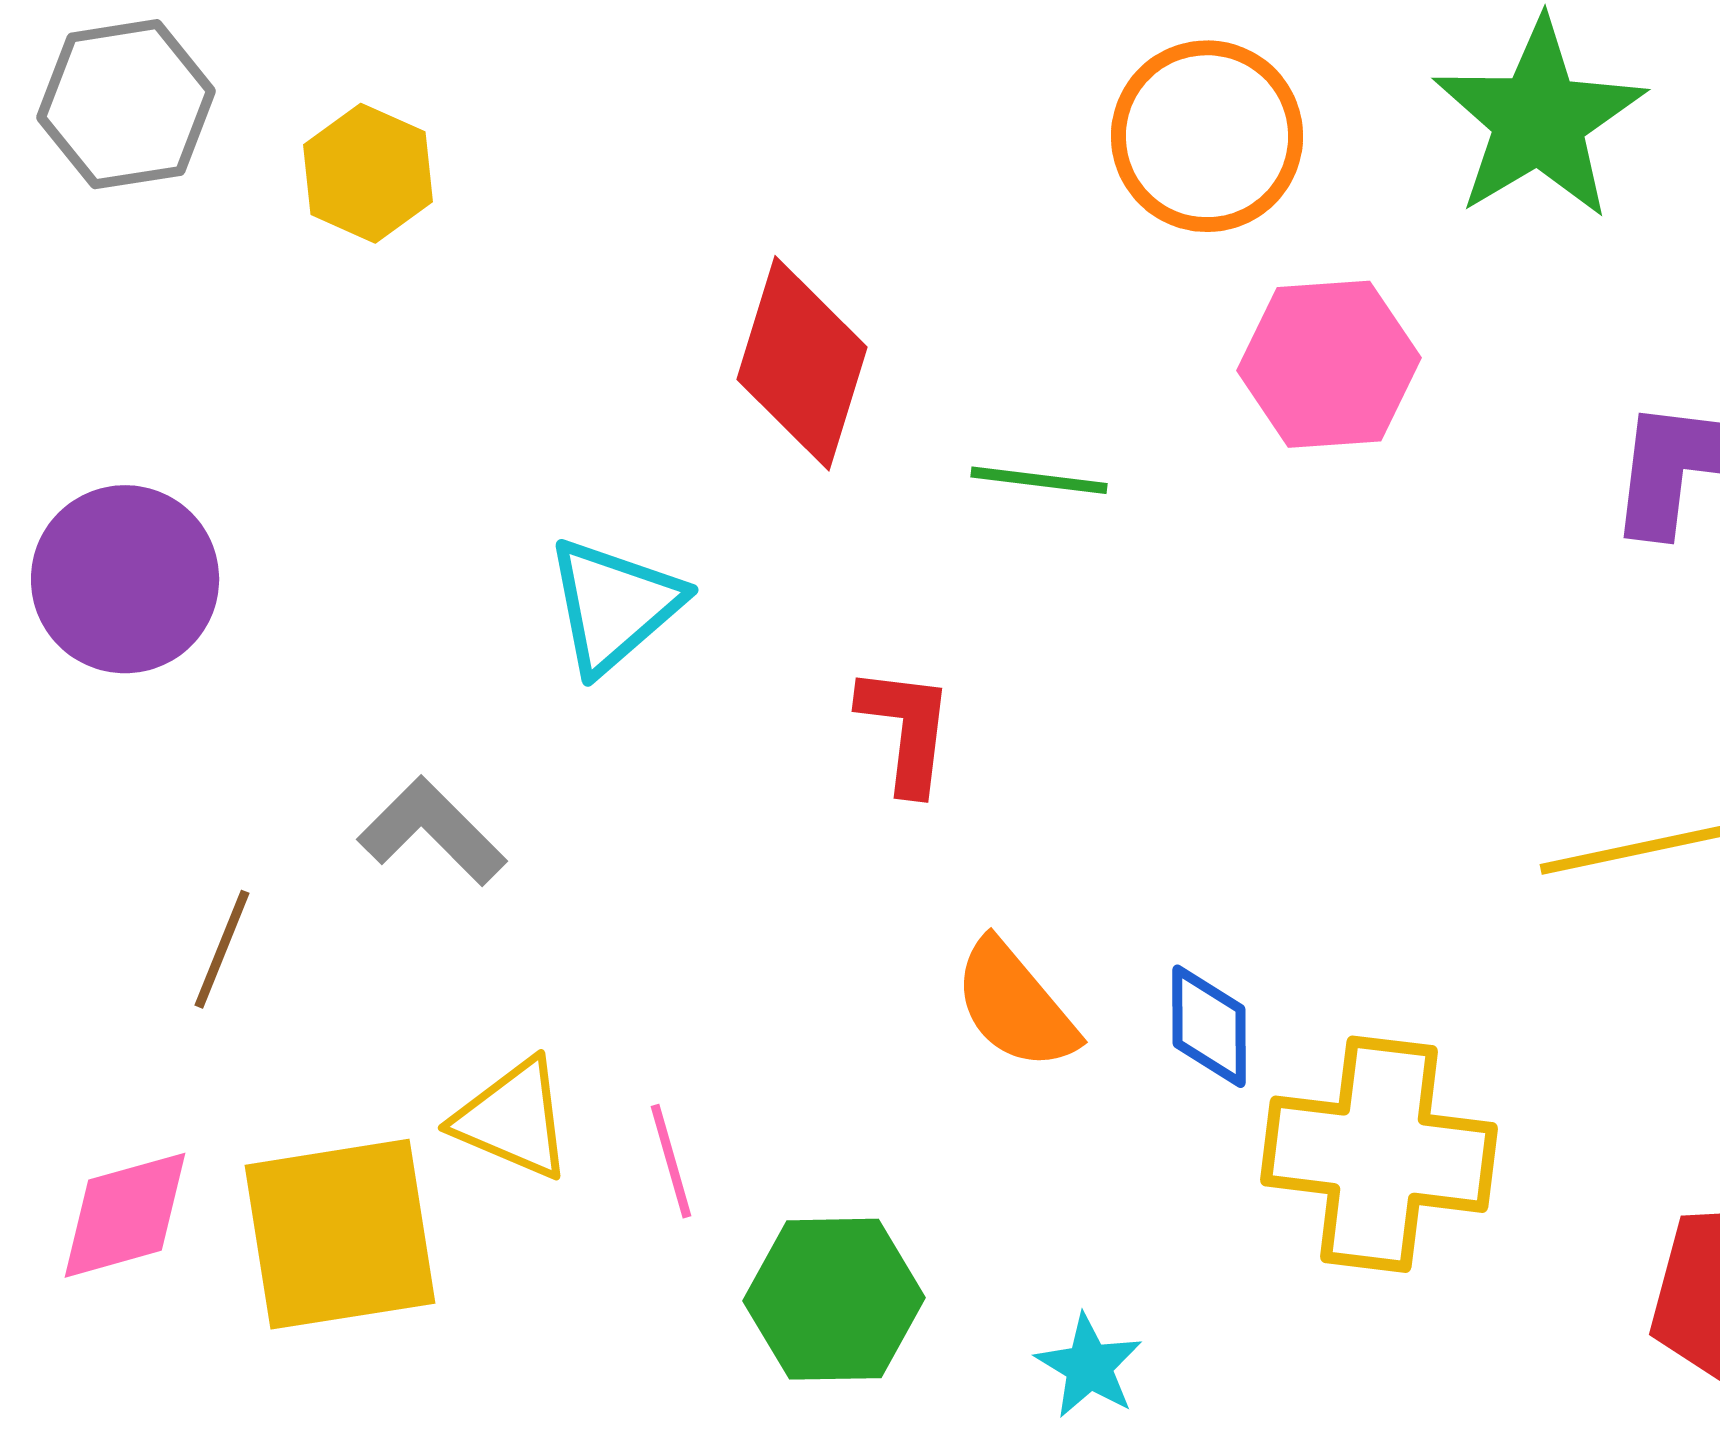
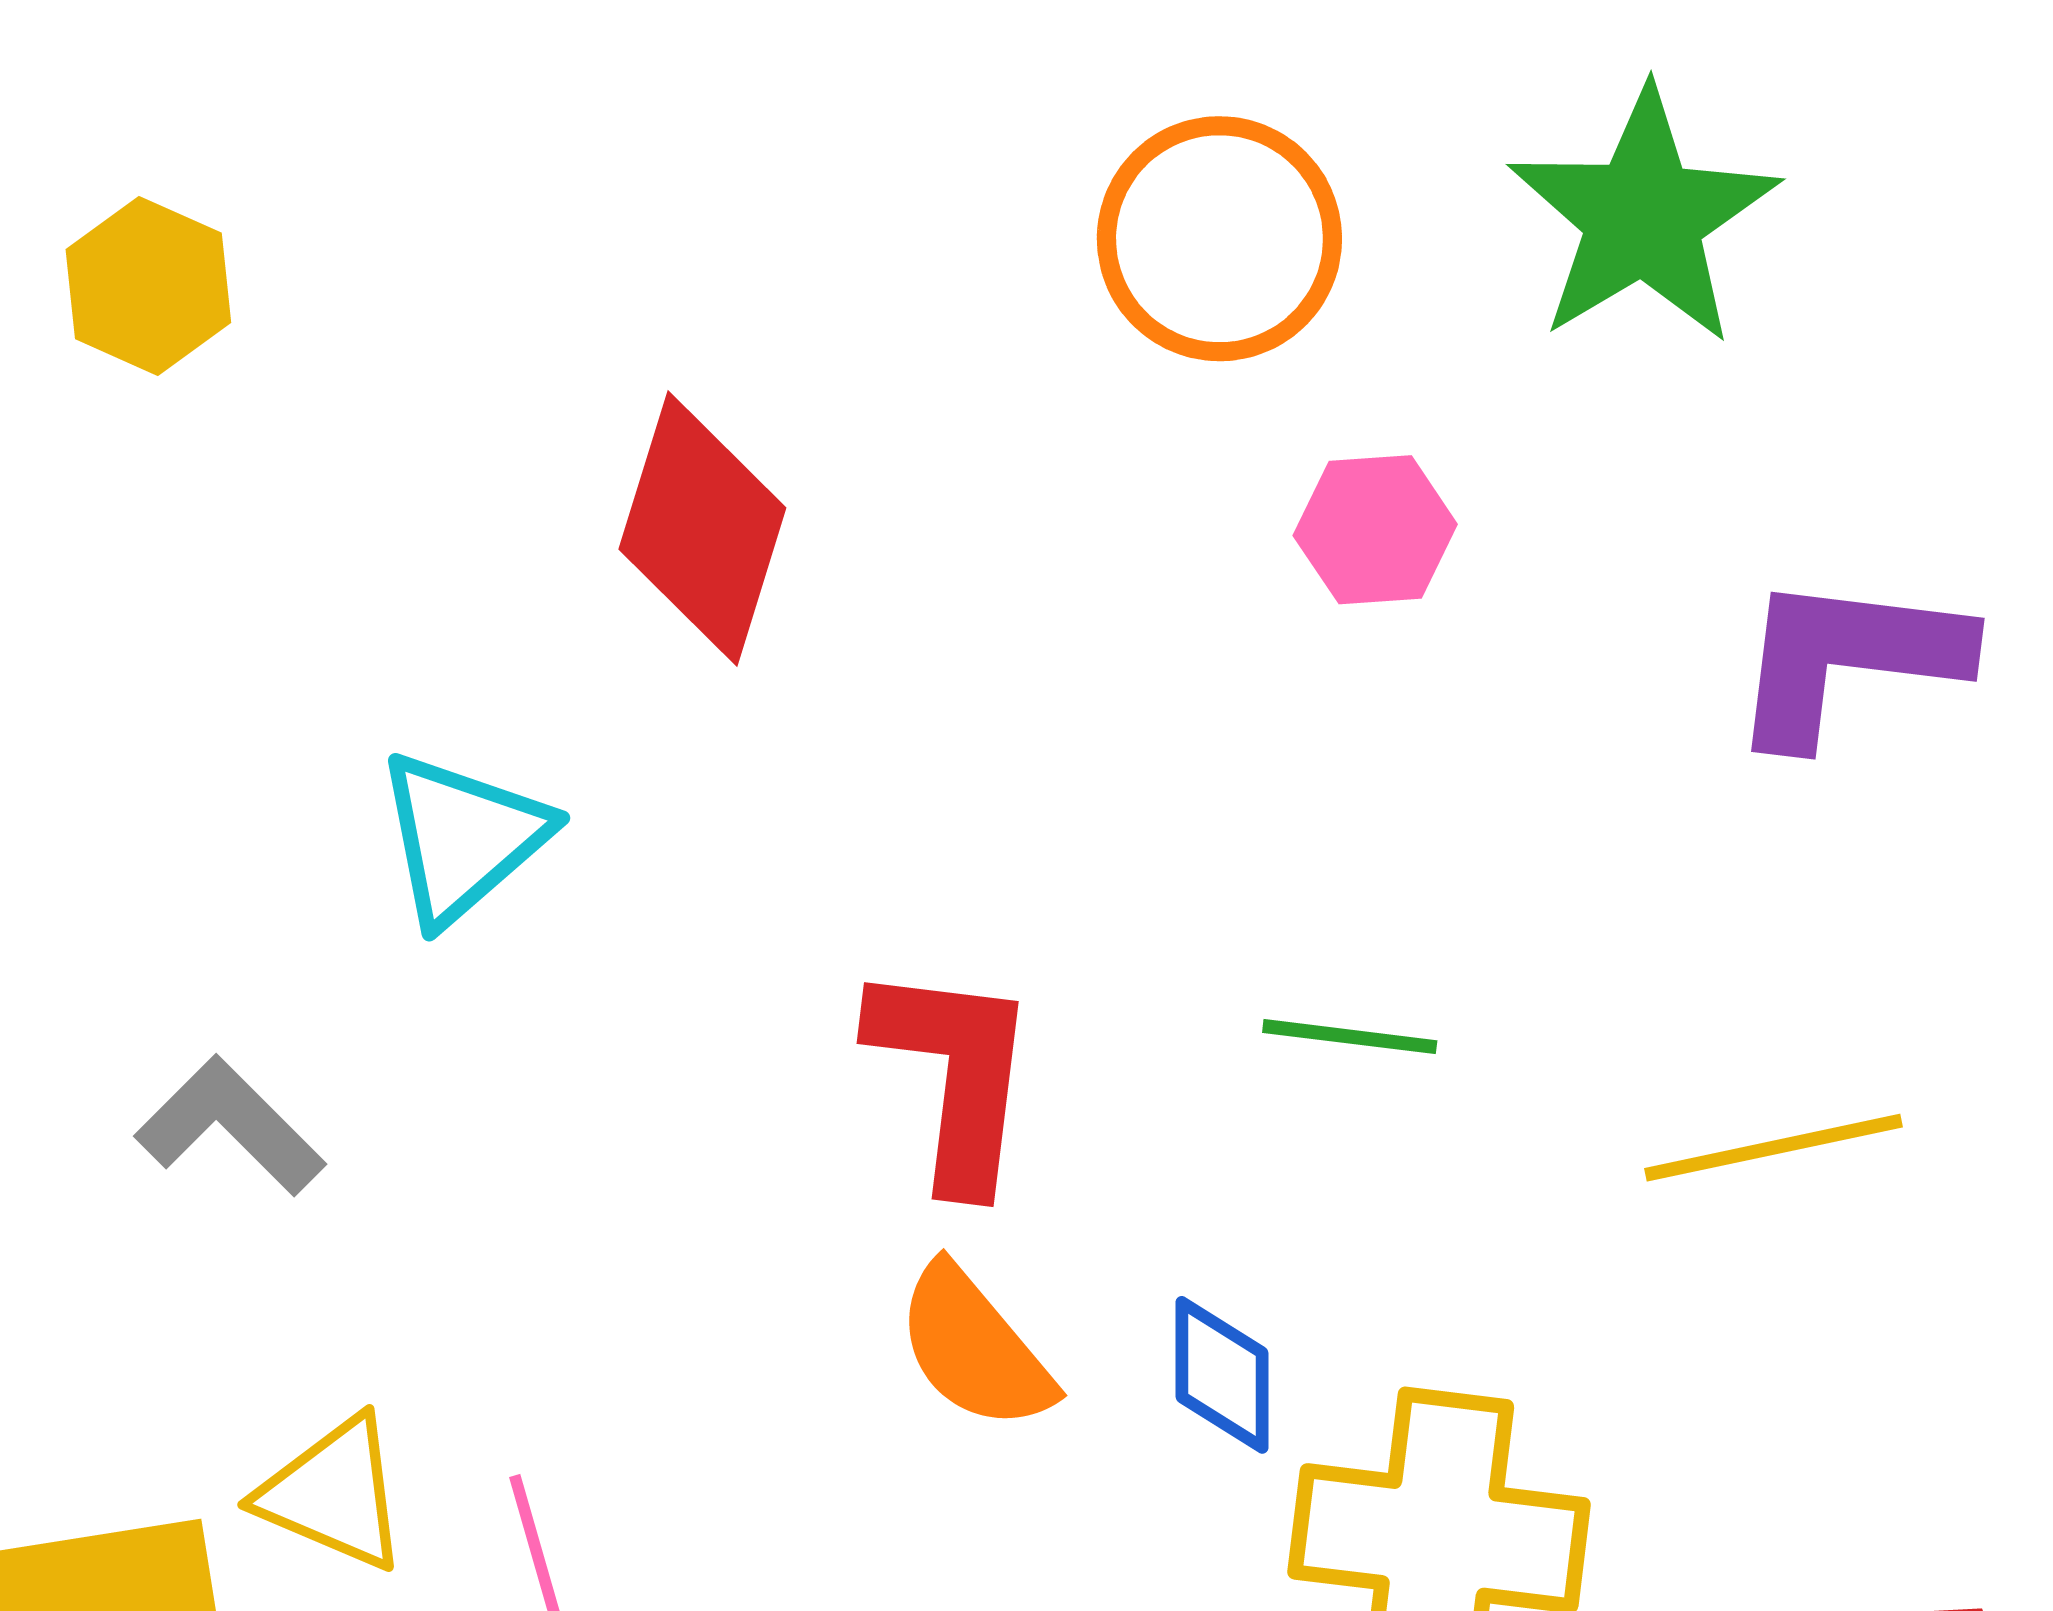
pink hexagon: (1329, 364) -> (1375, 530), size x0.7
green line: (1039, 480) -> (1350, 1037), moved
red L-shape: (906, 729) -> (954, 1075), moved, size x1.4

